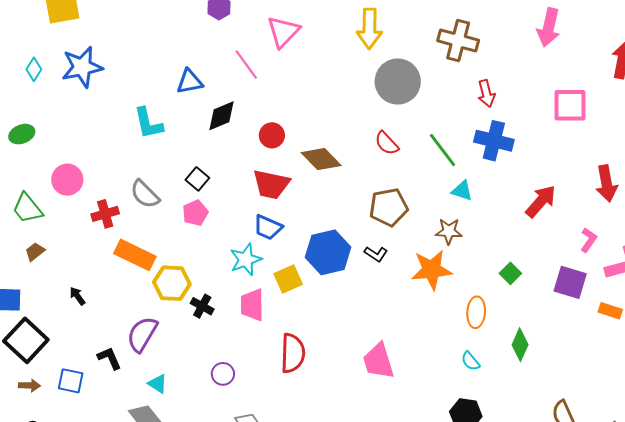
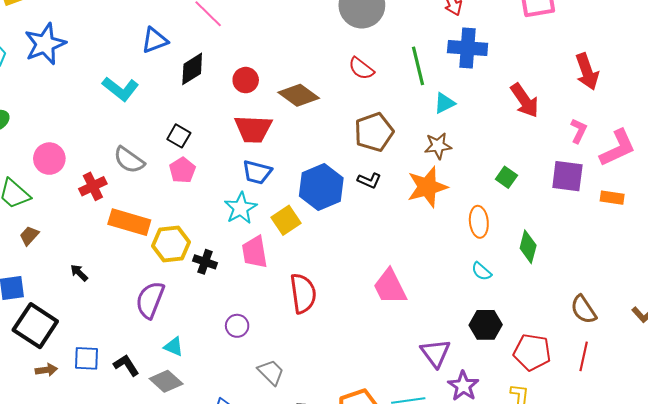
cyan L-shape: (148, 123) -> (120, 89), turned -30
green line: (442, 150) -> (418, 66), turned 33
cyan triangle: (462, 191) -> (444, 103), turned -35
red arrow: (541, 201) -> (525, 100), turned 114
black L-shape: (109, 358) -> (126, 365), moved

